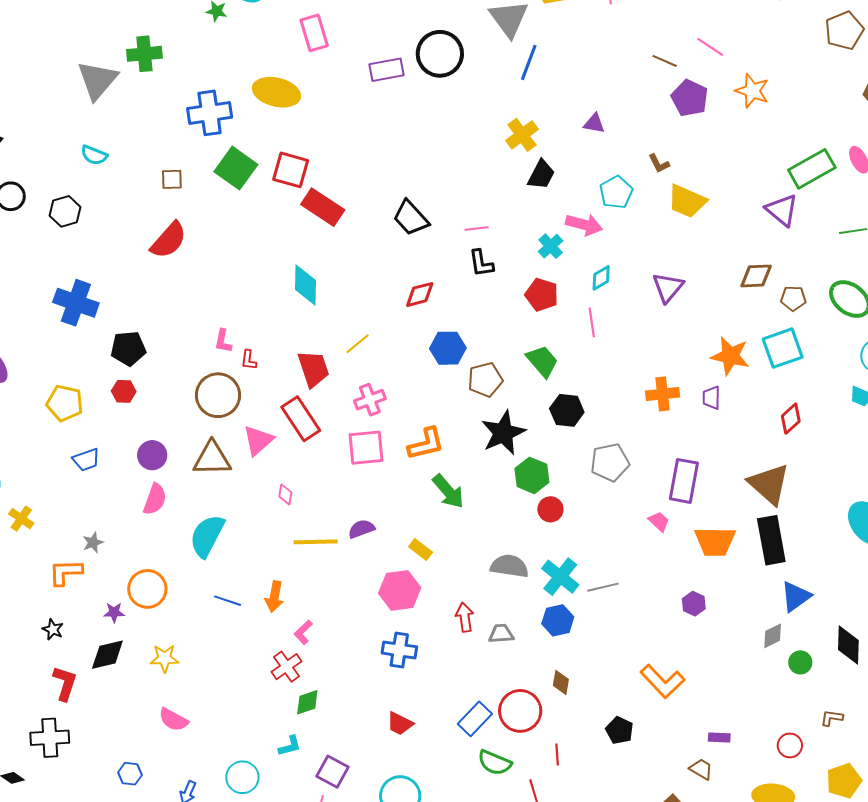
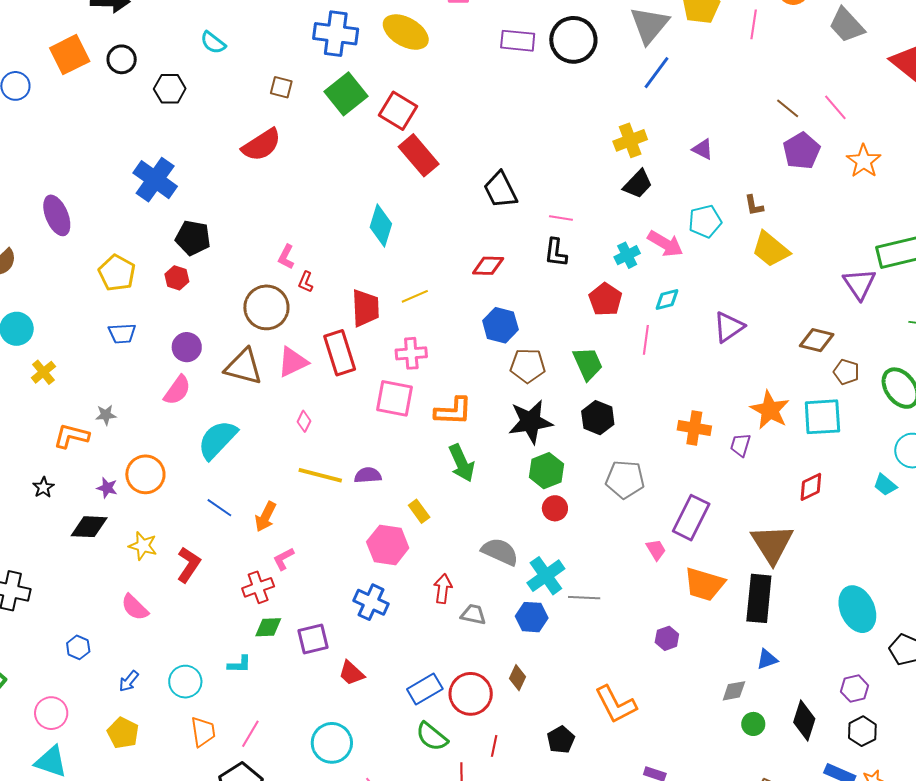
blue triangle: (796, 596) -> (767, 659), size x0.7
red L-shape: (65, 683) -> (189, 565), moved
purple square: (332, 772) -> (313, 639), moved, turned 32

